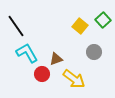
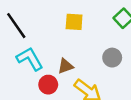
yellow square: (80, 26) -> (74, 22), moved, turned -35

